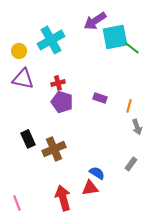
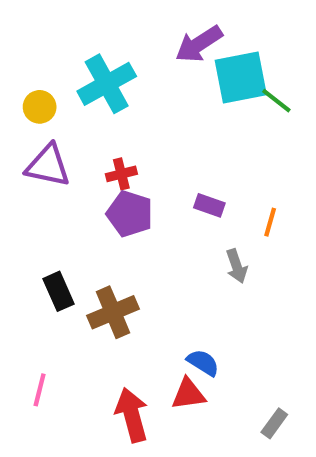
gray arrow: (137, 127) -> (237, 266), moved
gray rectangle: (131, 164) -> (274, 423), moved
pink line: (17, 203) -> (40, 390), moved, turned 35

